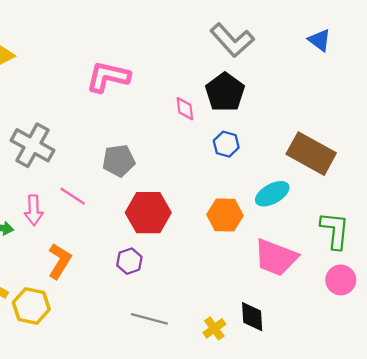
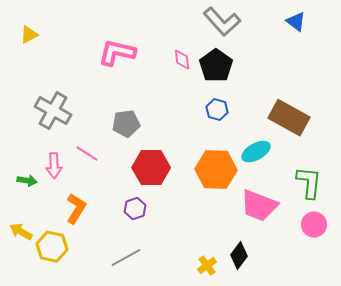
pink diamond: (185, 109) -> (182, 60), moved
orange hexagon: (225, 215) -> (216, 170), size x1.4
black diamond: (252, 317) -> (239, 256), turned 40
gray line: (149, 319) -> (126, 258), moved, turned -44

